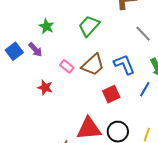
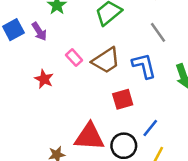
gray line: (143, 34) -> (158, 32), moved
blue line: (145, 89) -> (150, 128), moved

